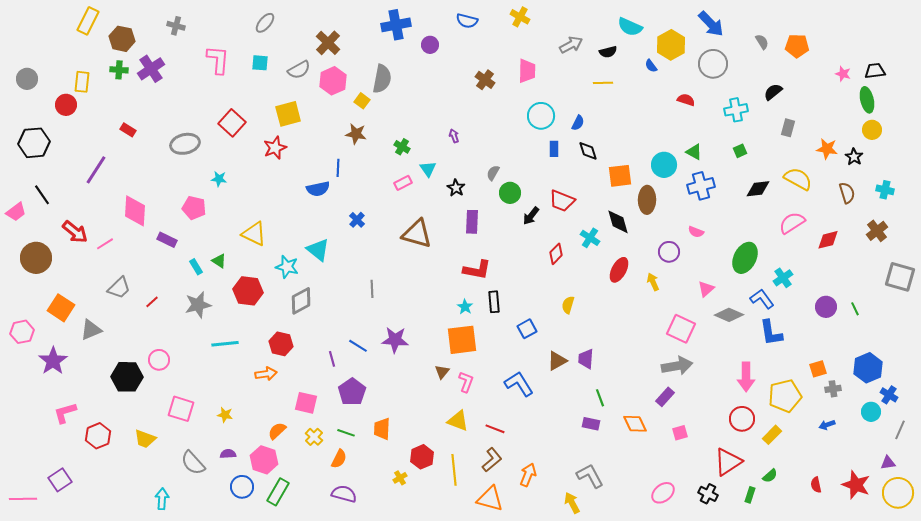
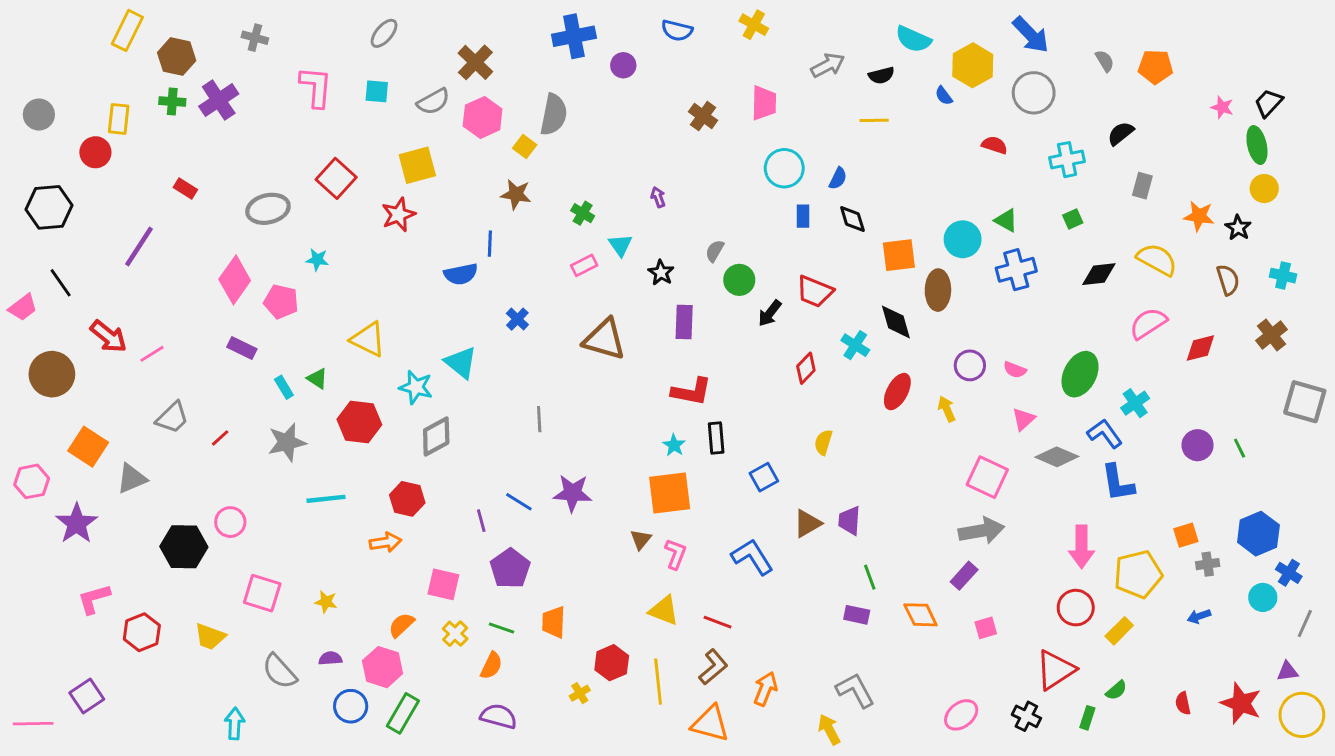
black trapezoid: (875, 71) -> (1269, 103), turned -40
pink diamond: (135, 211) -> (235, 280), moved, turned 32
pink semicircle: (696, 232) -> (1015, 370), moved

